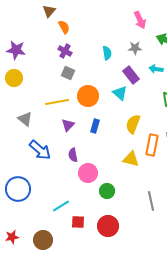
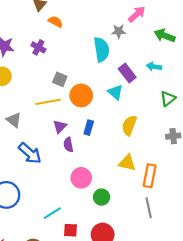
pink arrow: (140, 20) -> (137, 14), turned -108
orange semicircle: (64, 27) -> (56, 22), turned -32
gray star: (135, 48) -> (119, 31), moved
purple cross: (65, 51) -> (38, 47), moved
cyan semicircle: (107, 53) -> (102, 49), size x1.6
gray square: (68, 73) -> (60, 79), moved
orange rectangle: (152, 145) -> (150, 176), moved
purple semicircle: (73, 155) -> (68, 145), moved

